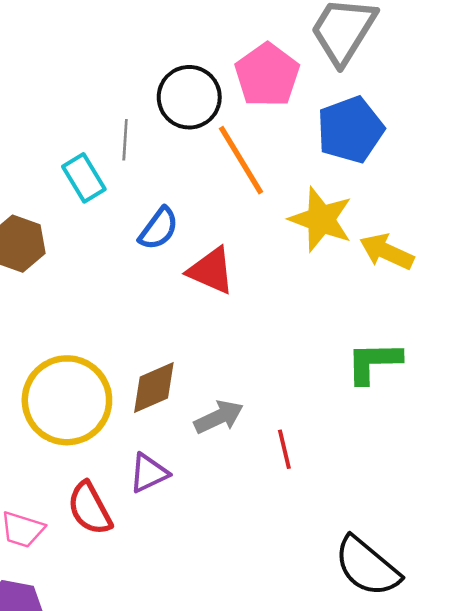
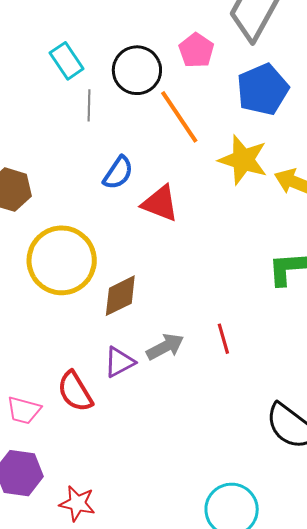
pink pentagon: (267, 75) -> (196, 50), size x0.7
cyan rectangle: (84, 178) -> (67, 61), moved
yellow circle: (67, 400) -> (62, 260), moved
gray arrow: (219, 417) -> (165, 347), moved

